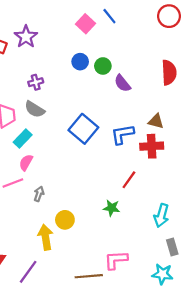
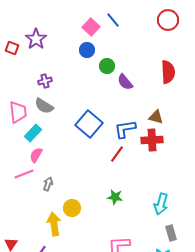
blue circle: (80, 62) -> (87, 50), moved
red line: (129, 180) -> (117, 154), moved

